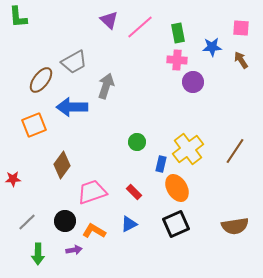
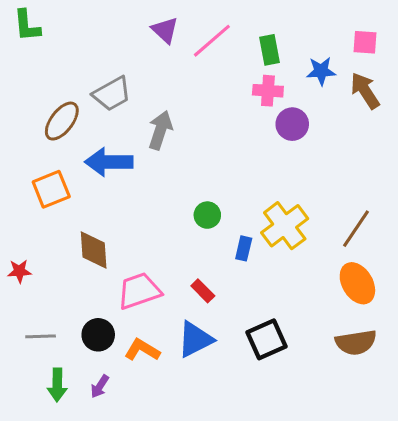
brown arrow: (241, 60) -> (365, 91), size x1.4
brown diamond: (62, 165) -> (94, 250), turned -40
orange ellipse: (177, 188) -> (357, 283), moved
gray line: (27, 222) -> (41, 336), turned 42
blue triangle: (129, 224) -> (195, 339), size x1.5
purple arrow: (74, 250) -> (100, 386), moved, turned 133

